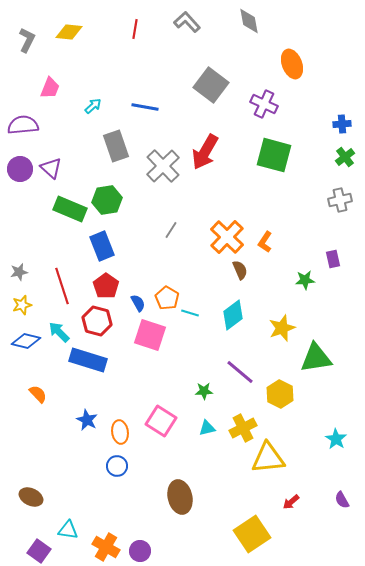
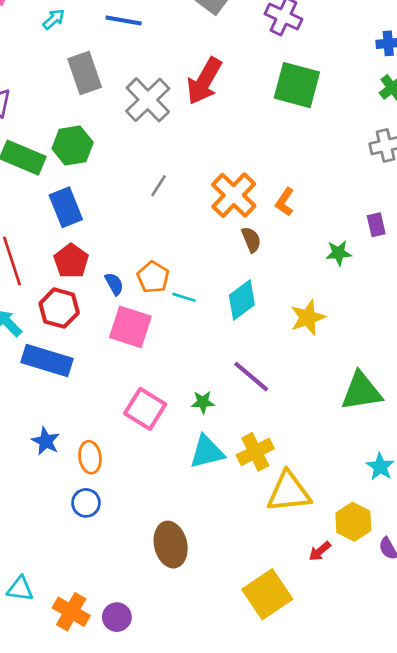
green triangle: (316, 358) -> (361, 391), moved
yellow hexagon: (280, 394) -> (353, 522), moved
pink square: (161, 421) -> (145, 409), moved
cyan triangle: (207, 428) -> (207, 452), size x1.6

